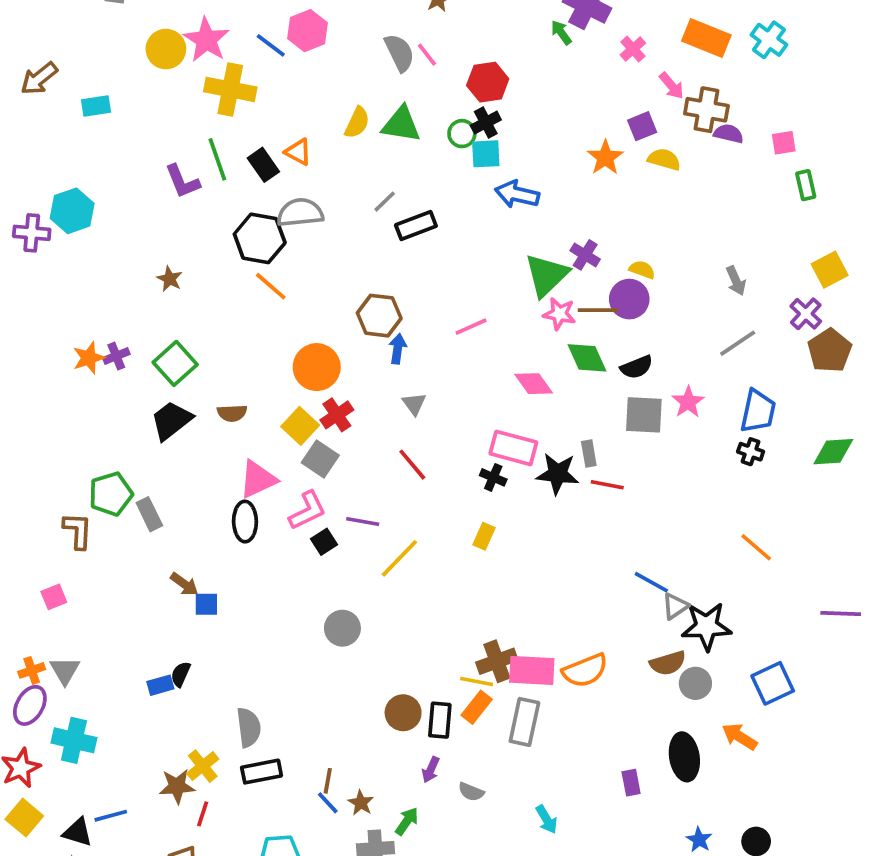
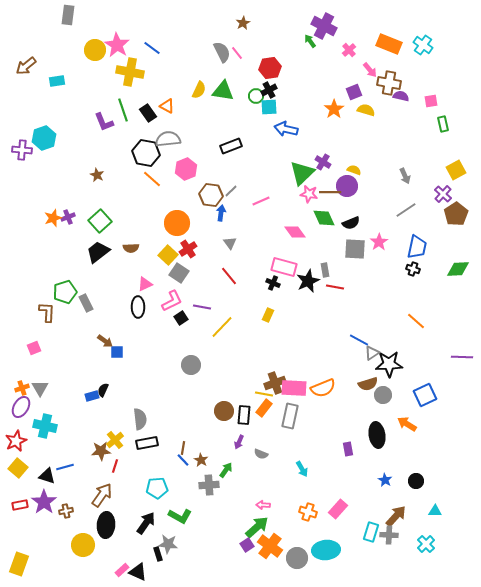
pink hexagon: (307, 31) -> (186, 169), moved
gray line: (385, 202) -> (231, 191), moved
black star: (558, 474) -> (308, 281), turned -30
pink triangle: (258, 479) -> (145, 284), size x0.7

